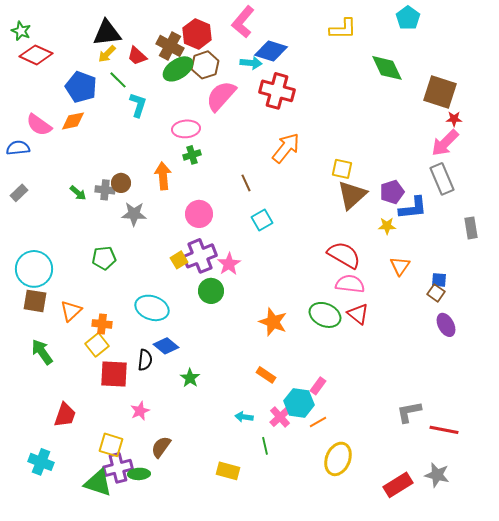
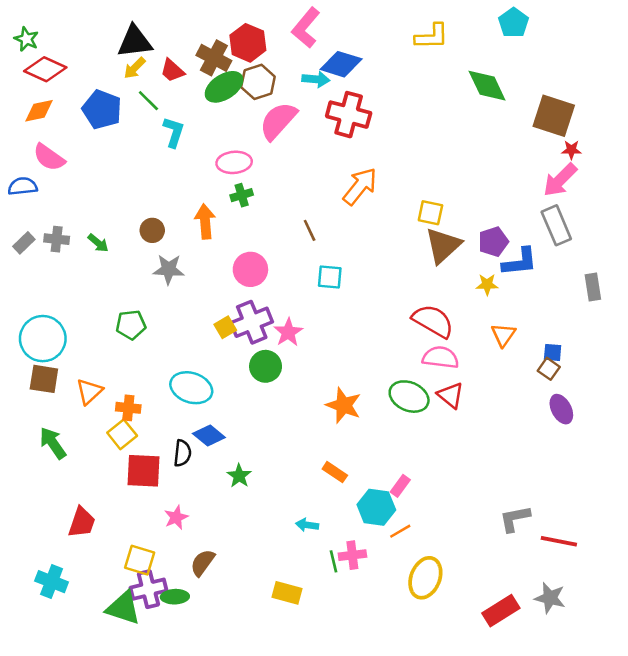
orange diamond: (73, 121) -> (39, 111), moved
gray cross: (105, 190) -> (57, 239), moved
cyan square: (262, 220) -> (330, 277), turned 35
pink cross: (280, 417) -> (352, 555), moved, turned 35

